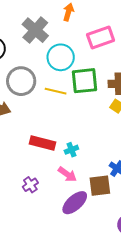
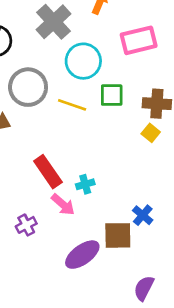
green square: (85, 81) -> (112, 95), size x0.7
red rectangle: (43, 143) -> (48, 172), turned 35
pink arrow: (67, 174) -> (63, 205), moved

